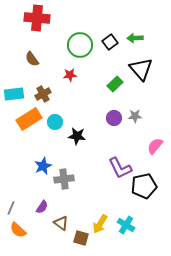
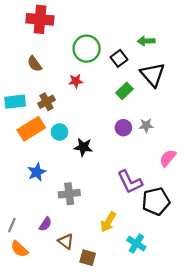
black square: (110, 42) -> (119, 58), moved
blue star: (43, 166) -> (37, 172), moved
yellow arrow: (100, 224) -> (108, 222), moved

